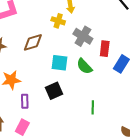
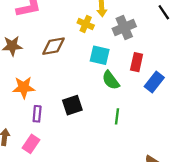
gray cross: (83, 36) -> (124, 28), moved, turned 30
cyan square: (59, 63) -> (100, 55), moved
green line: (93, 107) -> (117, 116), moved

